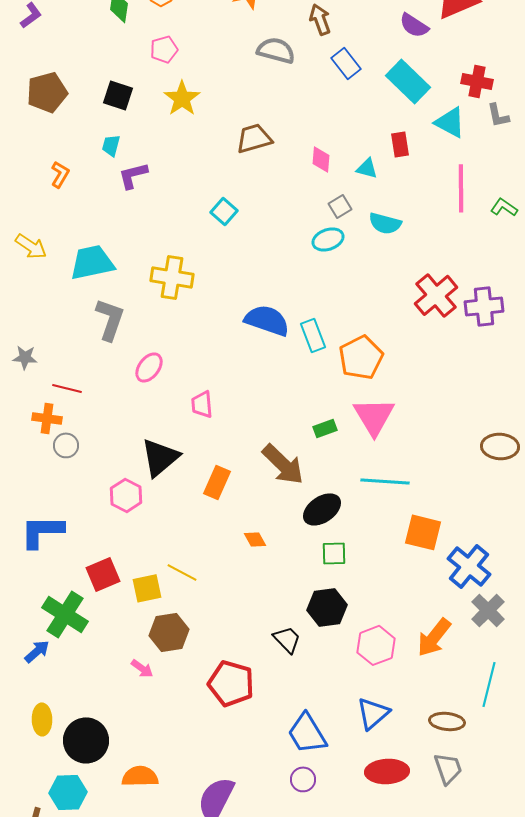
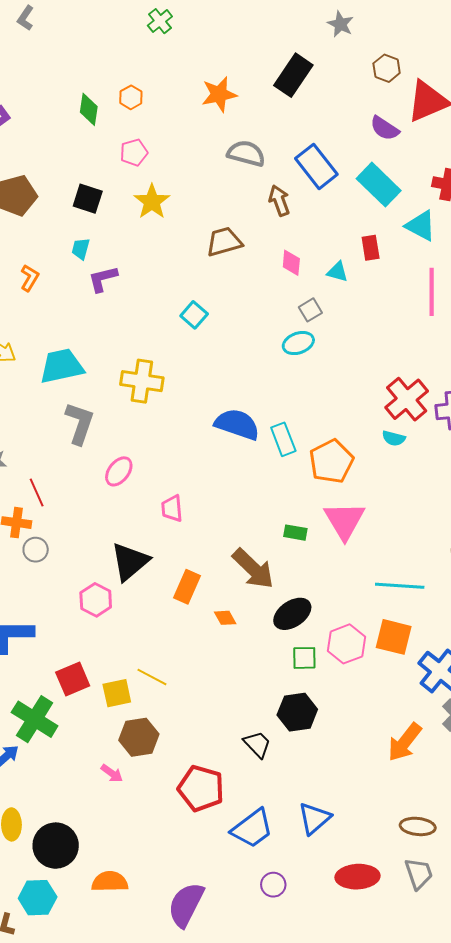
brown arrow: (320, 19) -> (279, 201), moved
blue rectangle: (346, 63) -> (316, 166), size x1.4
cyan semicircle: (385, 223) -> (394, 438), moved, size x0.7
red line: (67, 388) -> (37, 492), turned 52
green rectangle: (325, 428) -> (295, 533), turned 30
cyan line: (385, 481) -> (400, 586), moved
orange diamond: (255, 539) -> (225, 618), moved
pink hexagon: (376, 645) -> (346, 644), moved
blue triangle: (373, 713) -> (314, 818), moved
blue trapezoid: (307, 733) -> (252, 828), moved, turned -96

